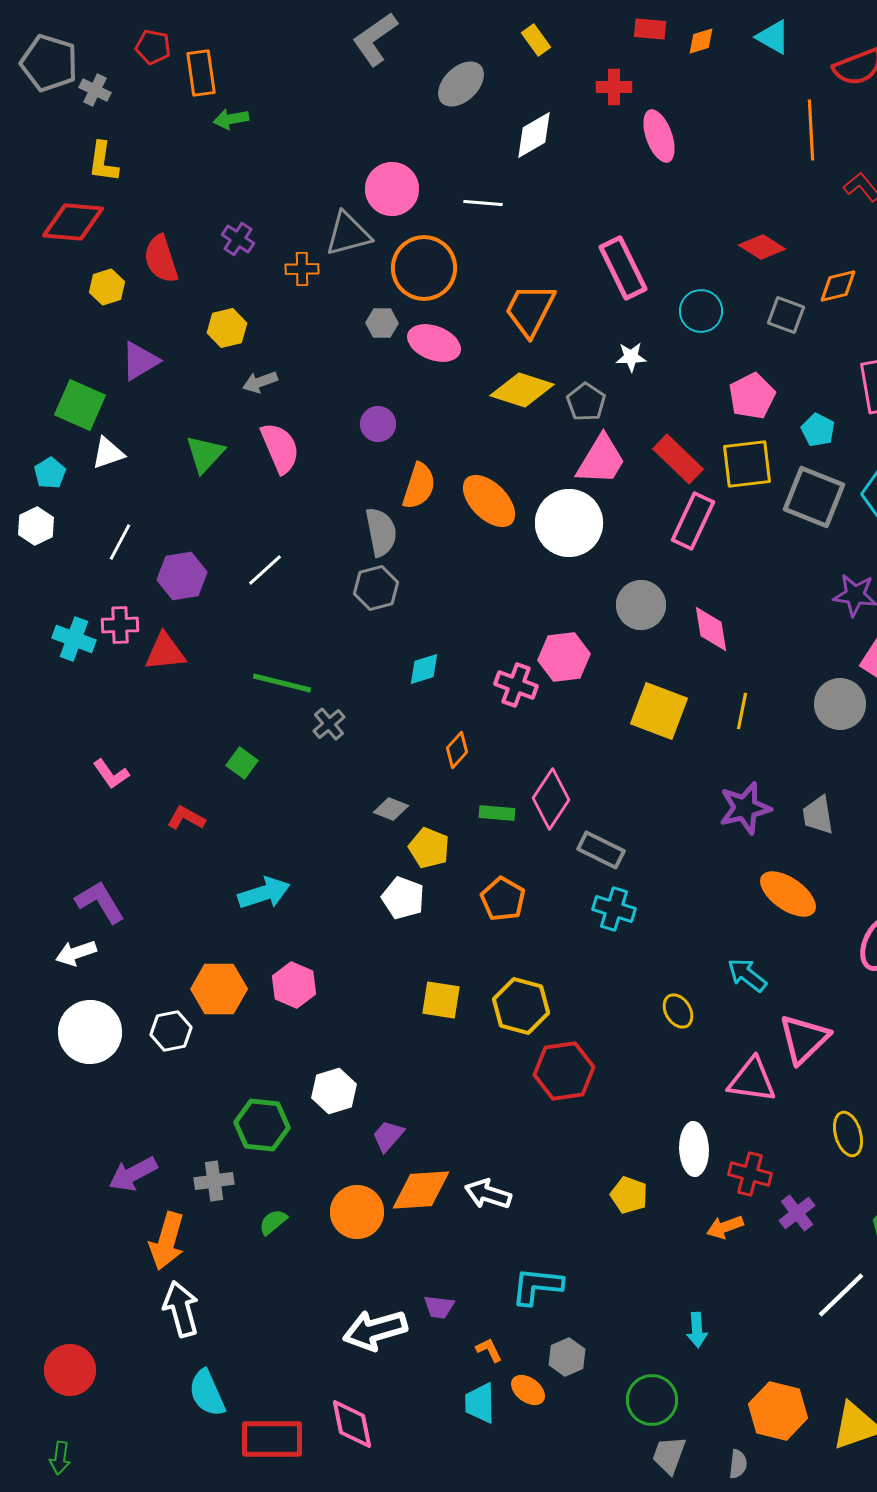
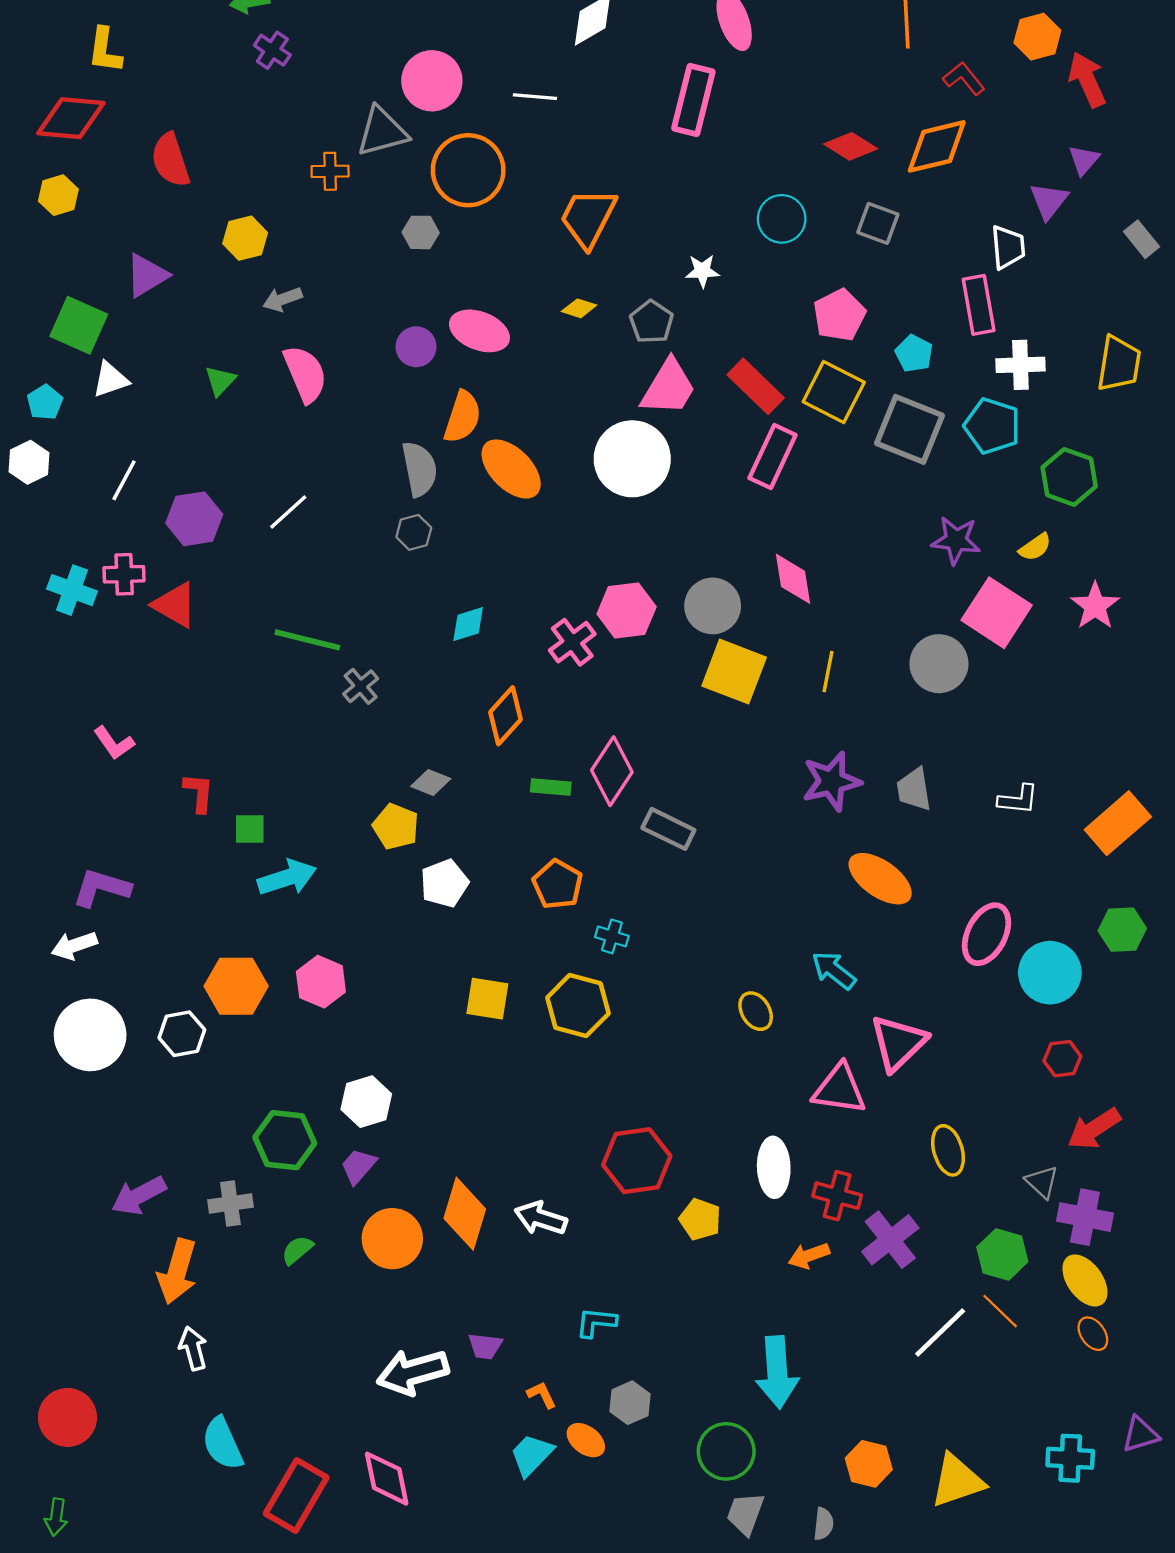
purple cross: (238, 239) -> (272, 50), moved
pink rectangle: (623, 268) -> (693, 100), moved, turned 40
orange diamond: (838, 286) -> (937, 146), moved, size x1.5
yellow hexagon: (107, 287) -> (58, 195), moved
pink ellipse: (434, 343) -> (479, 331), moved
yellow diamond: (522, 390) -> (579, 308), size x0.5
green triangle: (205, 454) -> (220, 381), size x0.7
yellow square: (747, 464) -> (834, 392), turned 34
orange ellipse: (489, 501) -> (511, 469), moved
gray hexagon: (376, 588) -> (414, 532), size x0.7
gray circle: (641, 605) -> (713, 606), moved
red triangle: (165, 652) -> (175, 605), turned 36
pink cross: (516, 685) -> (572, 642), turned 33
orange diamond: (457, 750) -> (505, 716), size x1.4
green square: (242, 763) -> (250, 829), moved, turned -36
red L-shape: (186, 818) -> (199, 793), turned 66
yellow pentagon: (429, 848) -> (396, 827), moved
white pentagon: (403, 898) -> (444, 883), turned 30
purple L-shape: (100, 902) -> (101, 888), turned -42
cyan cross: (614, 909) -> (612, 936), moved, size x0.7
red hexagon: (564, 1071) -> (637, 1161), moved
purple trapezoid: (388, 1136) -> (358, 1166), moved
orange diamond: (421, 1190) -> (465, 1214), turned -70
purple cross: (797, 1213) -> (890, 1240), size x1.4
cyan L-shape: (537, 1286) -> (596, 1322), size x0.7
white arrow: (181, 1309) -> (193, 1348), size x0.7
cyan arrow: (697, 1330) -> (777, 1372), size x1.8
cyan trapezoid: (480, 1403) -> (532, 1455), turned 45
orange hexagon: (778, 1411) -> (869, 1464), size x0.7
red rectangle: (272, 1439) -> (296, 1496), turned -60

